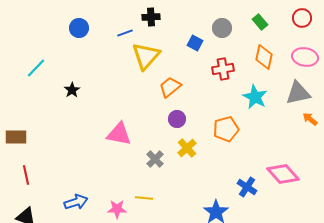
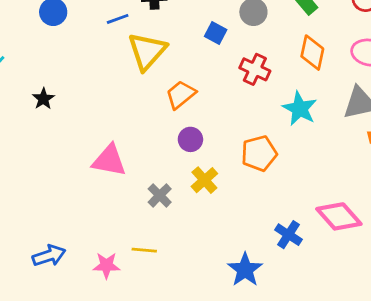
red cross: (223, 69) -> (255, 69), turned 35

